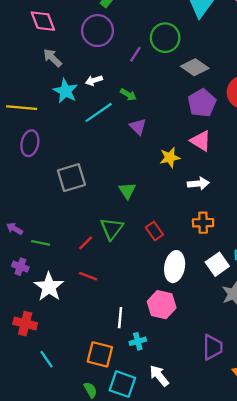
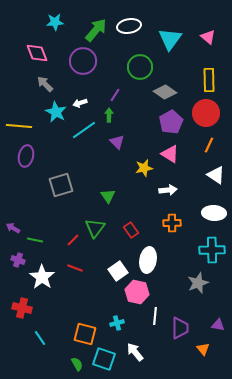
purple line: (135, 54) -> (115, 95), moved
green arrow: (128, 95) -> (109, 115), turned -120
white square: (217, 264) -> (118, 271), moved
white line: (120, 318) -> (155, 316), moved

